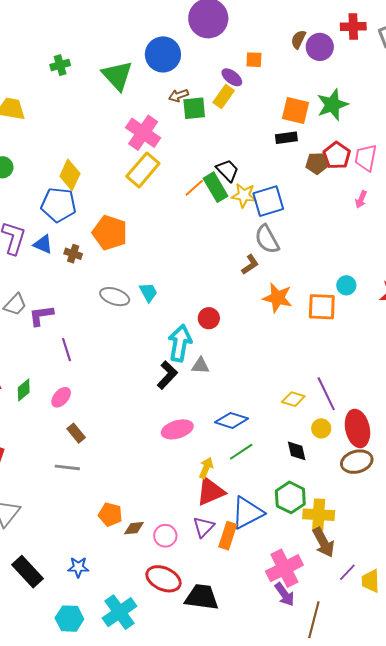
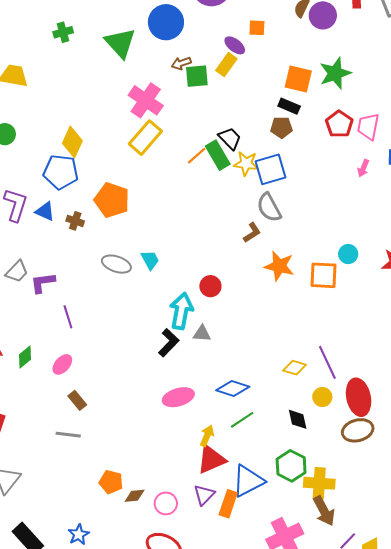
black rectangle: (286, 138) -> (289, 106), turned 30
brown pentagon: (317, 163) -> (281, 127), moved
blue star: (78, 567) -> (79, 534), turned -30

